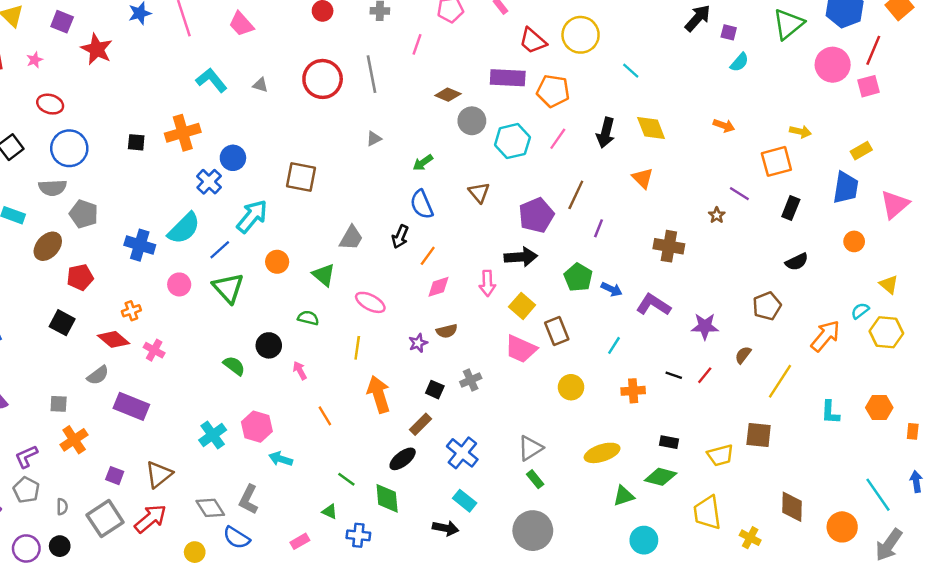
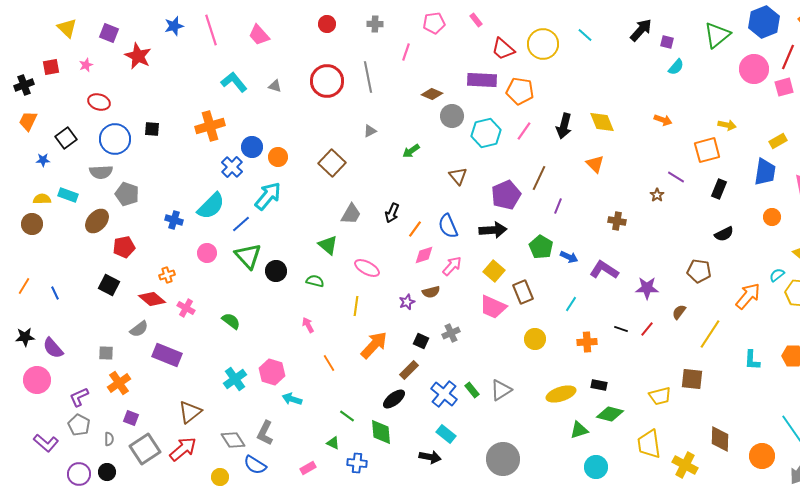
cyan line: (631, 71) -> (585, 35), moved
black square: (136, 142) -> (152, 129), moved
brown square: (301, 177) -> (332, 163), moved, turned 32
blue semicircle: (422, 204) -> (448, 226), moved
blue cross: (140, 245) -> (174, 220), size x0.7
brown cross: (669, 246) -> (617, 221), size x0.7
orange circle: (277, 262) -> (278, 157), moved
pink arrow: (487, 283) -> (452, 266), moved, turned -135
brown pentagon: (767, 306) -> (699, 271), turned 30
black circle: (269, 345) -> (276, 271), moved
green semicircle: (234, 366) -> (231, 321), moved
orange arrow: (379, 394) -> (374, 345), turned 60
black rectangle: (669, 442) -> (599, 385), moved
purple square: (115, 476) -> (131, 418), moved
green rectangle: (535, 479) -> (472, 390), moved
yellow cross: (750, 538) -> (685, 465), size x1.4

